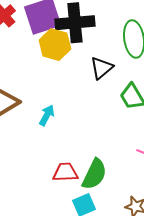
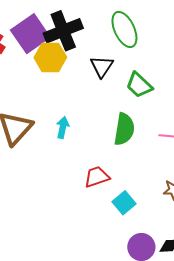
green semicircle: (94, 174) -> (124, 129), moved

